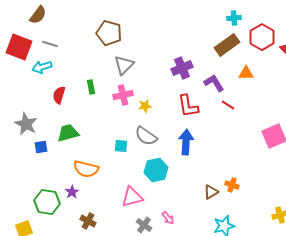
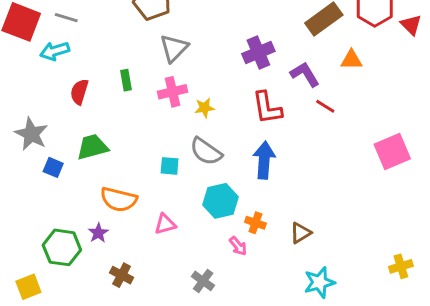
blue square: (41, 147) -> (53, 167), turned 32
orange cross: (232, 185) -> (255, 223), moved
pink triangle: (132, 197) -> (165, 224), moved, size x0.7
pink arrow: (168, 218) -> (238, 246), moved

